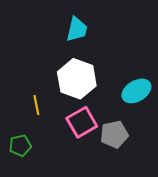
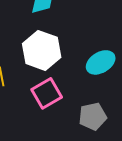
gray pentagon: (114, 134) -> (93, 116), moved

